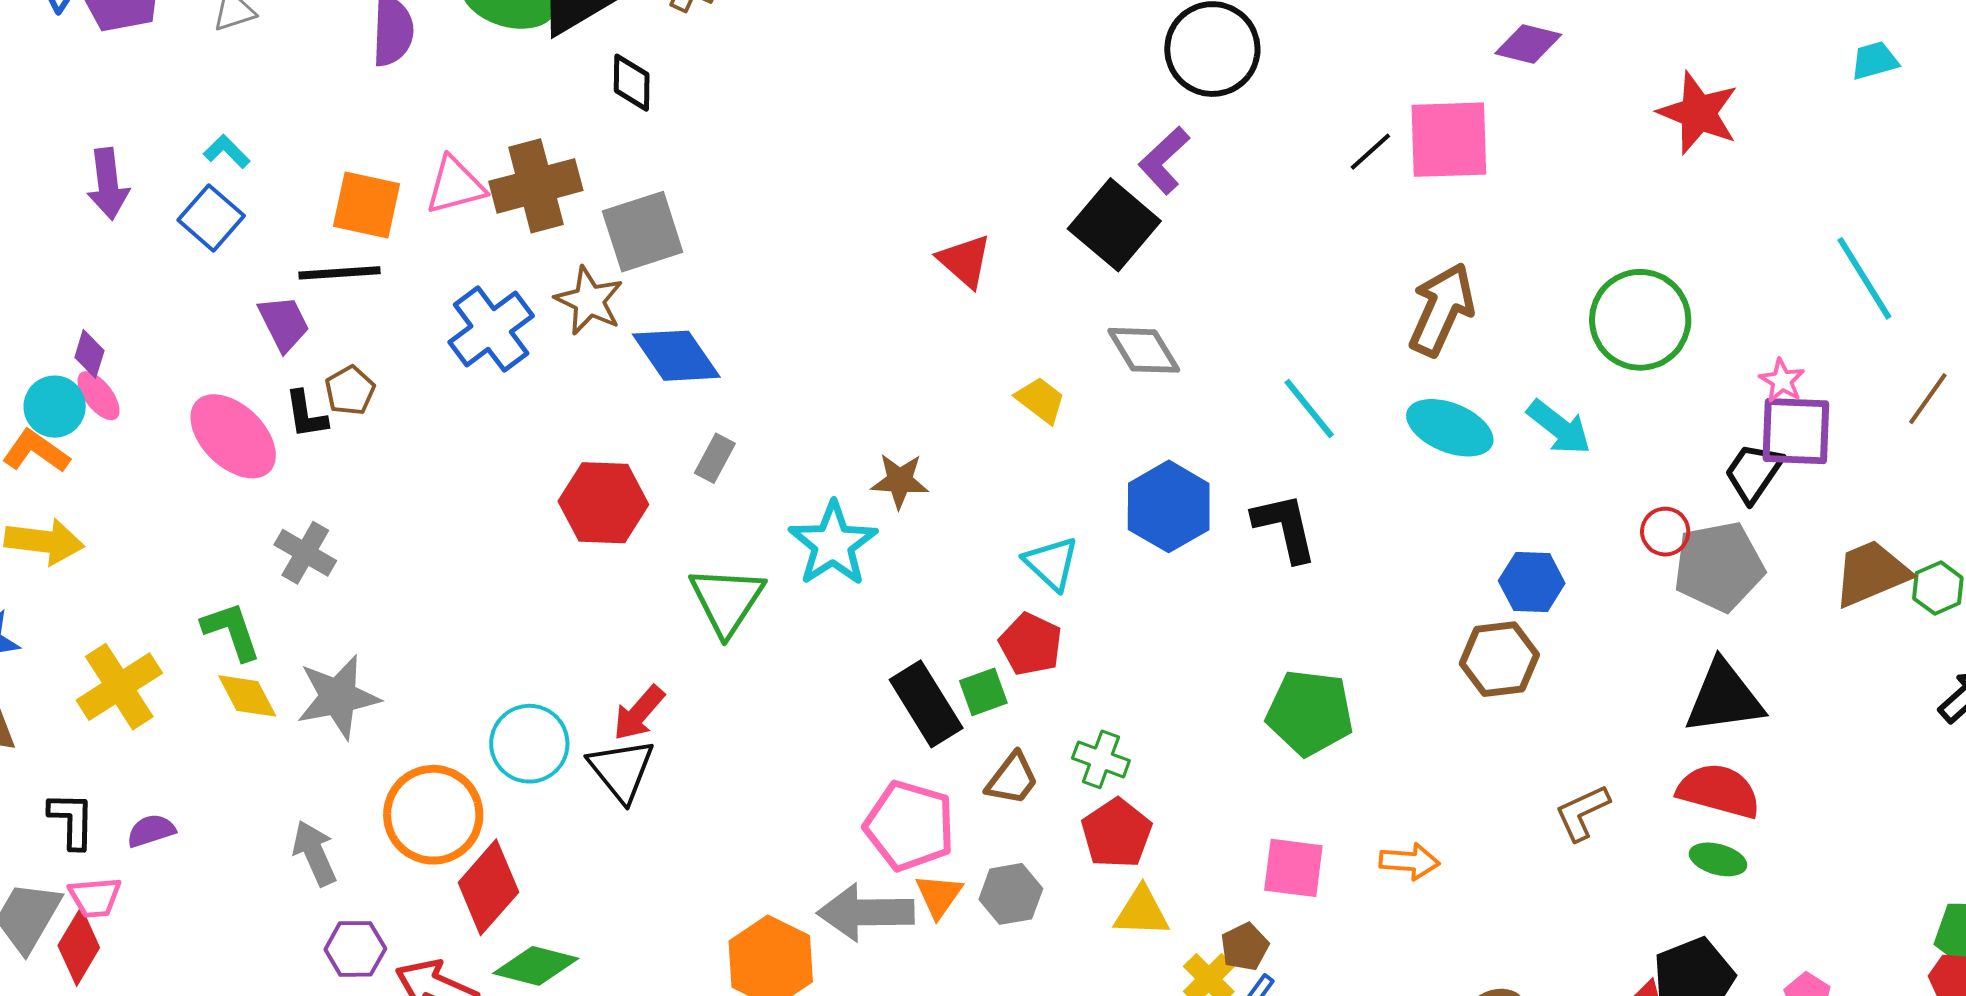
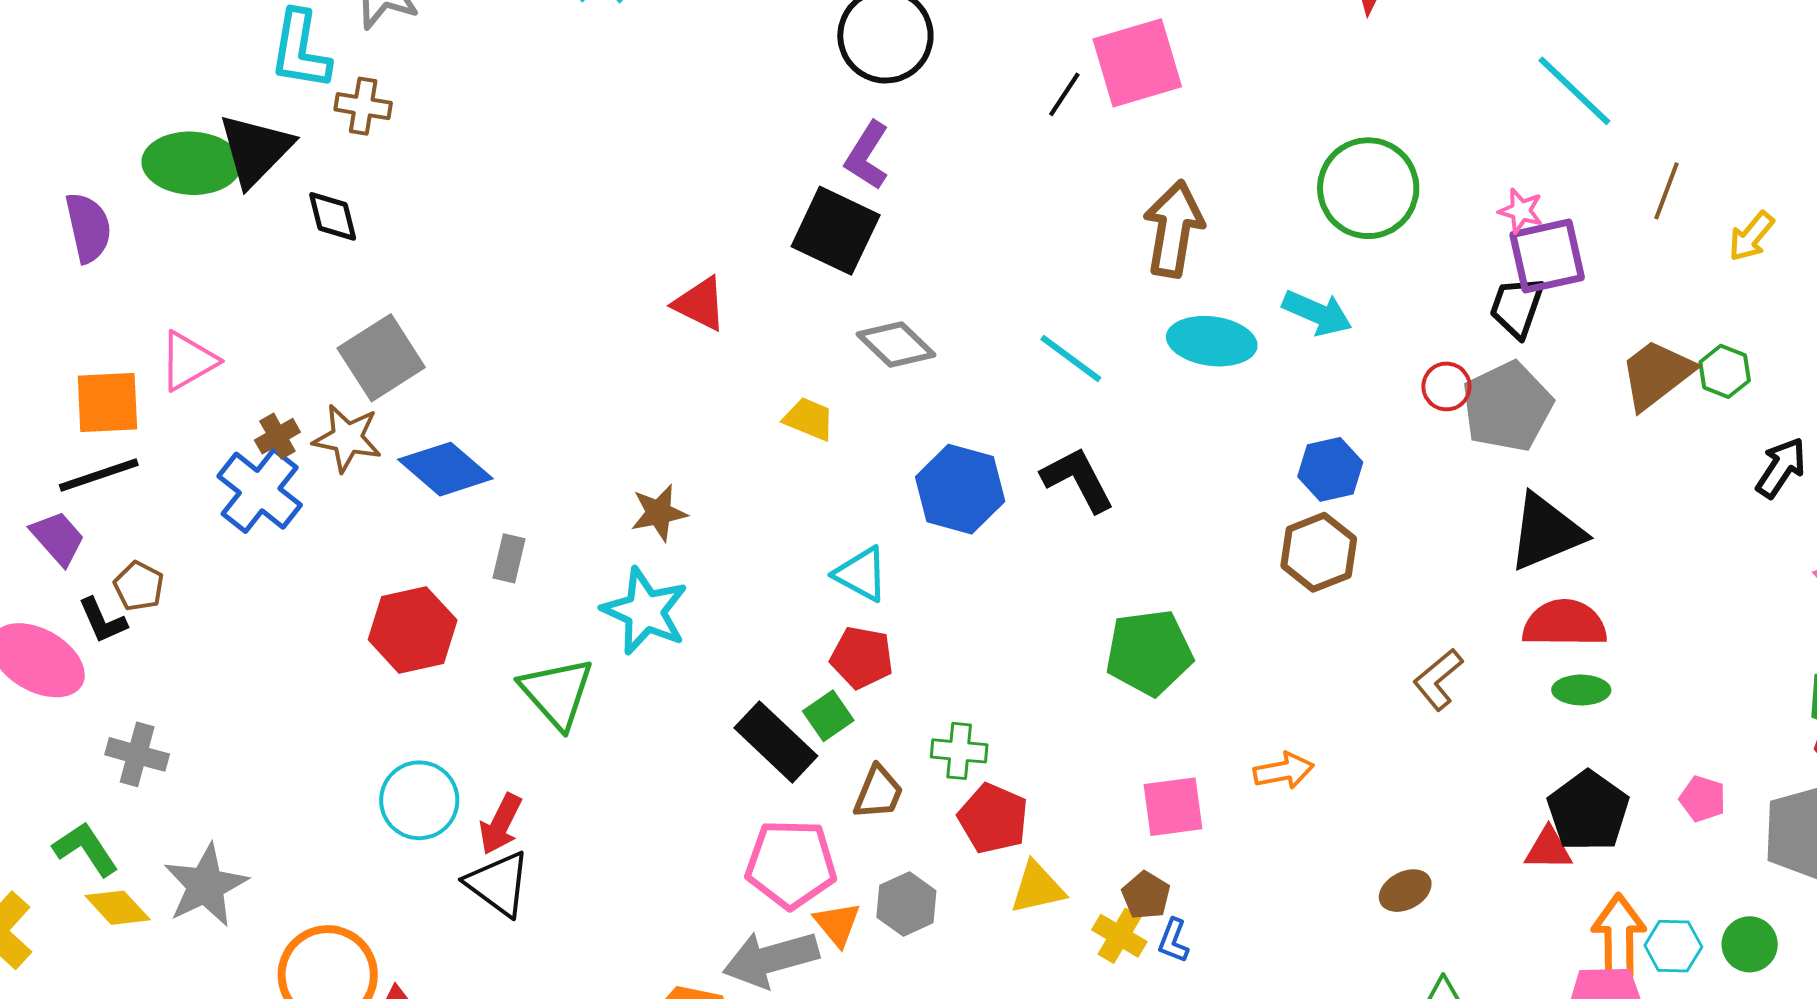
brown cross: (536, 186) -> (277, 436), moved, size x0.5
brown star: (900, 481) -> (659, 513), moved
cyan circle: (529, 744) -> (419, 800), moved

